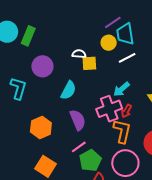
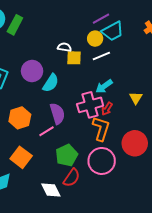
cyan trapezoid: (125, 34) -> (113, 31), turned -115
white line: (127, 58) -> (101, 56), moved
purple circle: (42, 66) -> (32, 71), moved
pink line: (79, 147) -> (46, 131), moved

